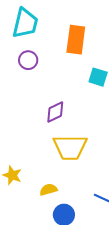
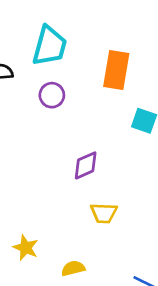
yellow trapezoid: (70, 147) -> (104, 213), size x0.6

